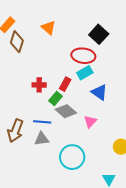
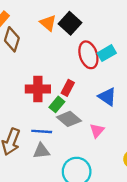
black square: (99, 34) -> (70, 23), moved
red ellipse: (83, 56) -> (88, 55), turned 65
cyan rectangle: (85, 73) -> (107, 53), moved
red cross: (39, 85) -> (38, 89), size x1.5

